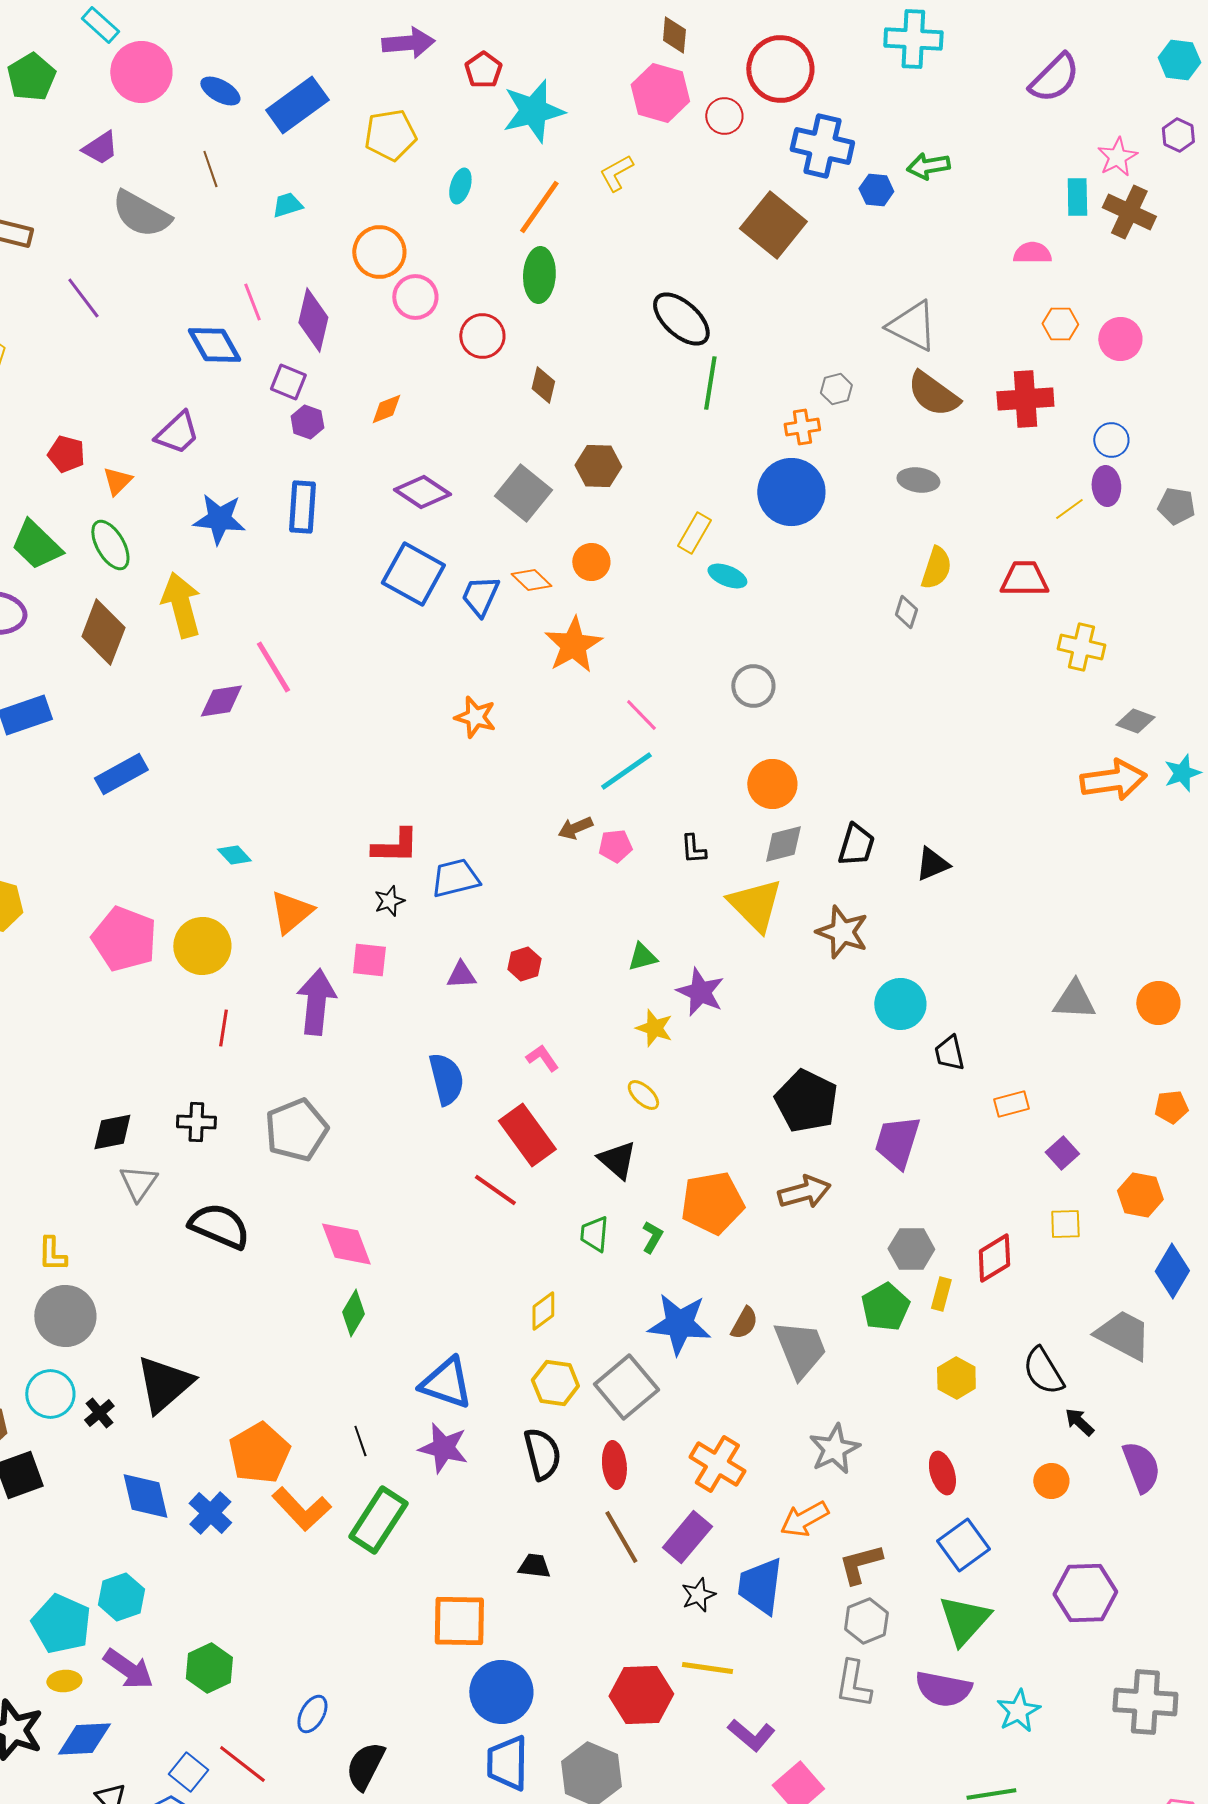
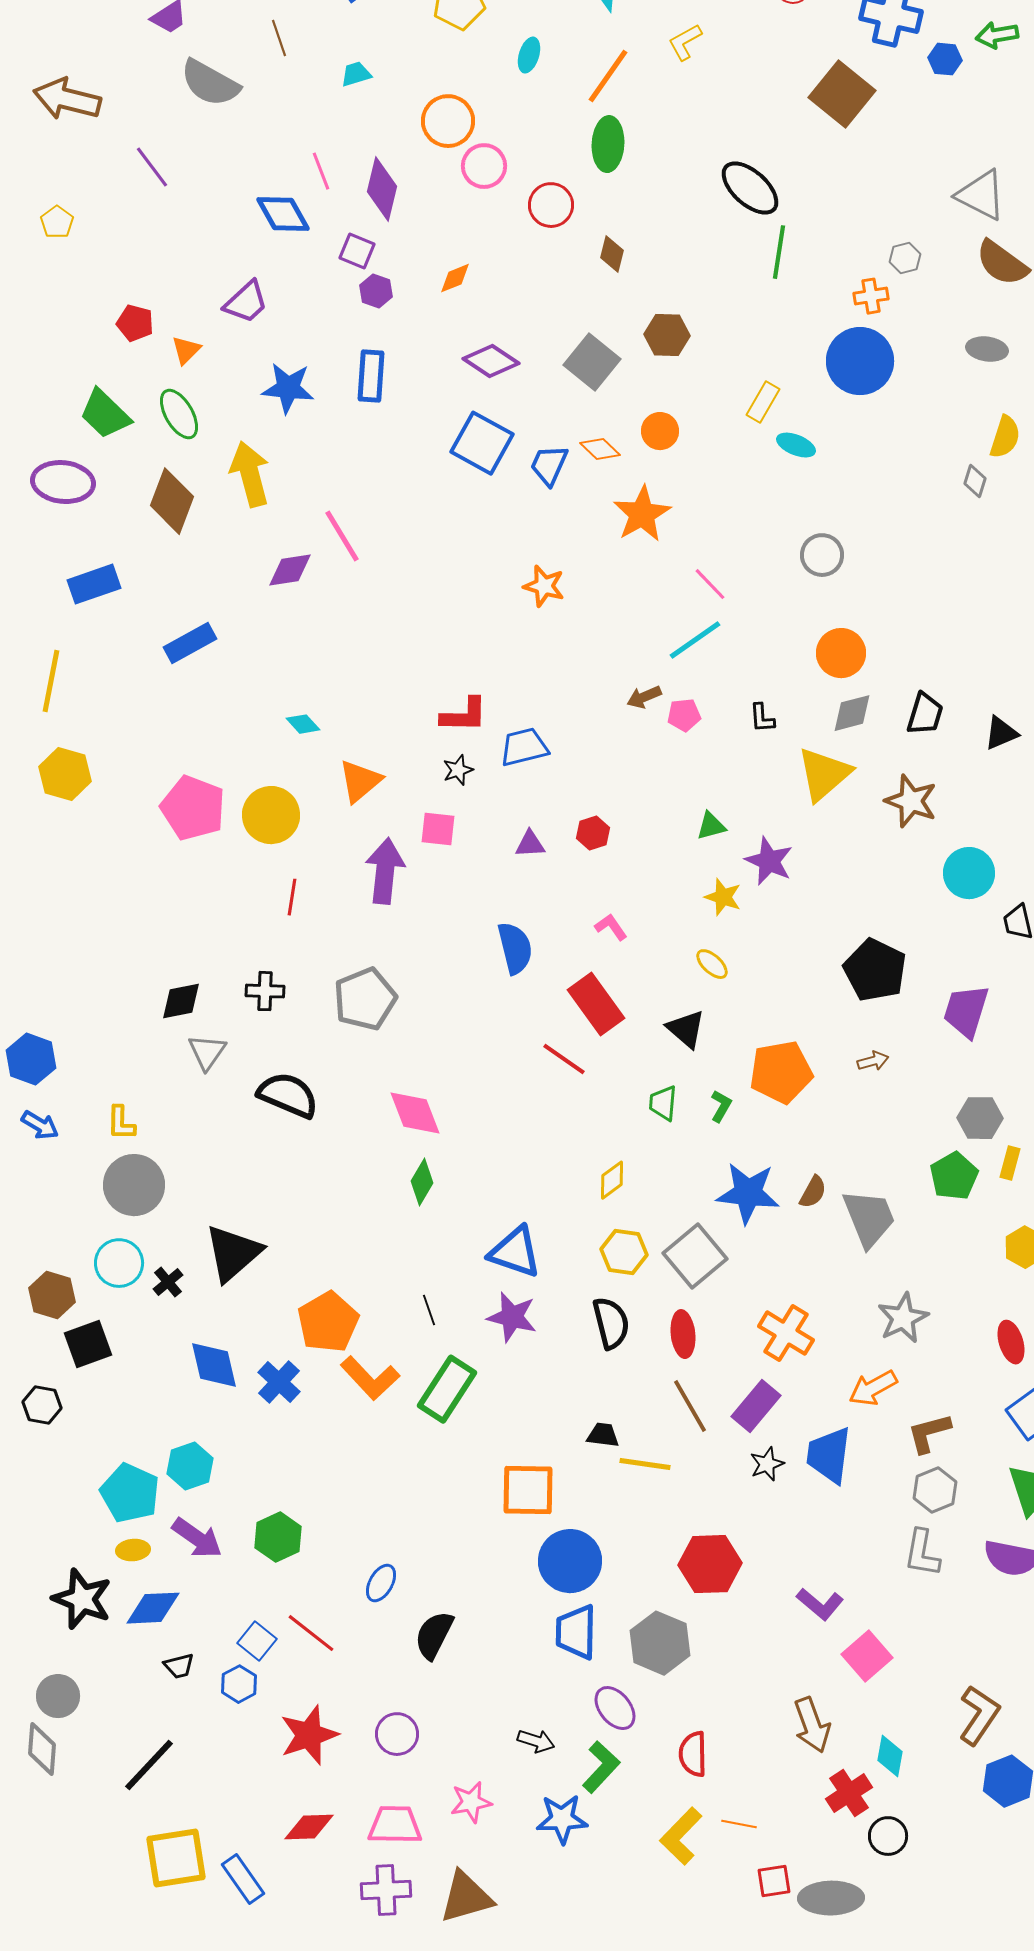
yellow triangle: (755, 905) -> (824, 774), turned 34
brown arrow: (804, 1192) -> (873, 1061), size x0.6
yellow line: (707, 1668) -> (645, 1464), moved

